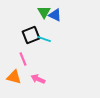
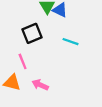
cyan line: (44, 39) -> (71, 42), moved

